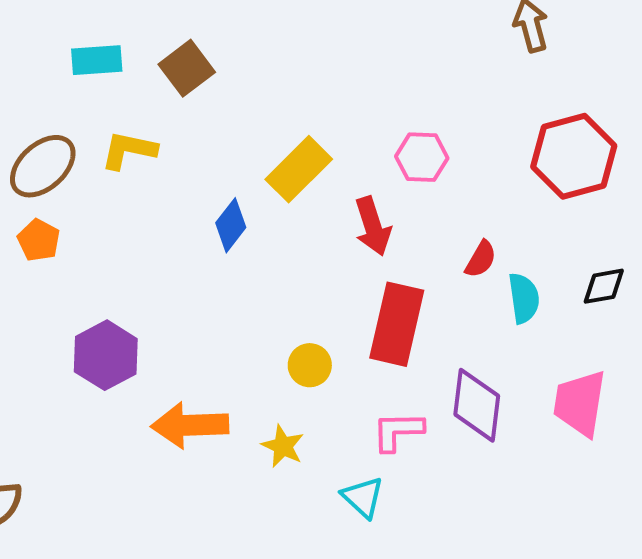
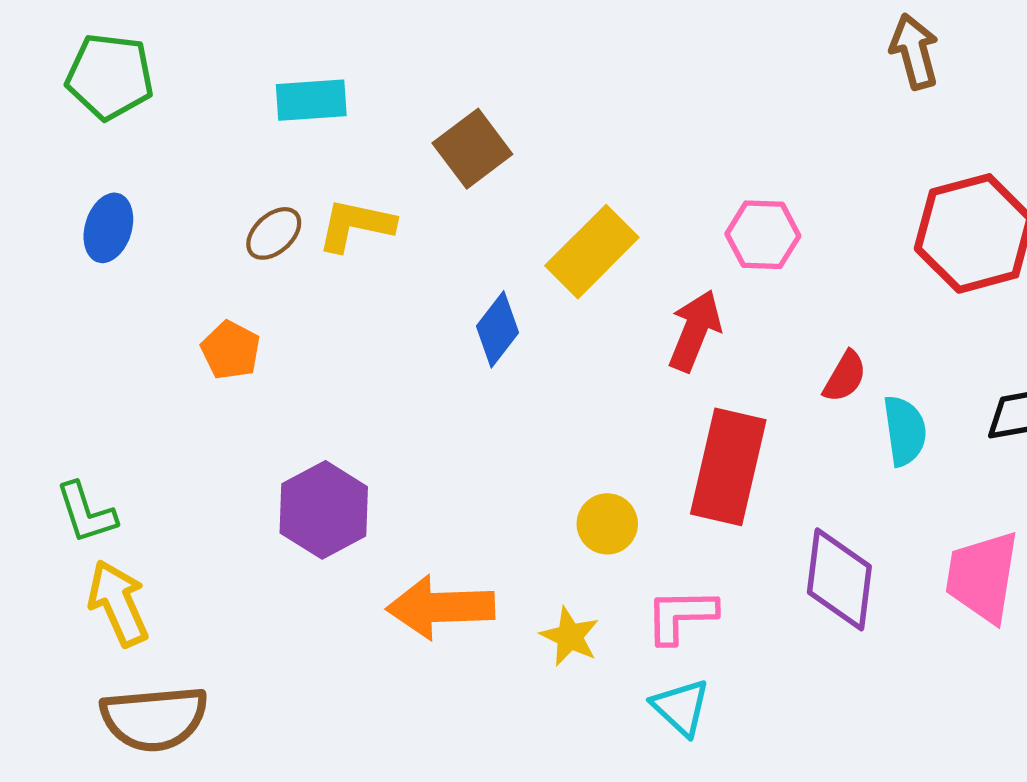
brown square: (187, 68) -> (472, 149), moved
brown ellipse: (43, 166) -> (274, 233), moved, size x0.6
red arrow: (373, 226) -> (695, 331), turned -140
pink L-shape: (398, 431) -> (681, 616), moved

